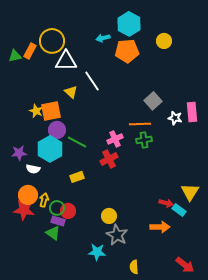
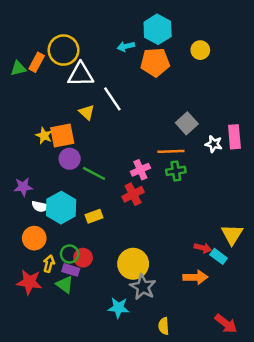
cyan hexagon: (50, 149) -> (61, 208), moved
yellow arrow: (44, 200) -> (49, 264), moved
red star: (24, 210) -> (29, 282), moved
yellow circle: (109, 216) -> (133, 264), size x1.6

